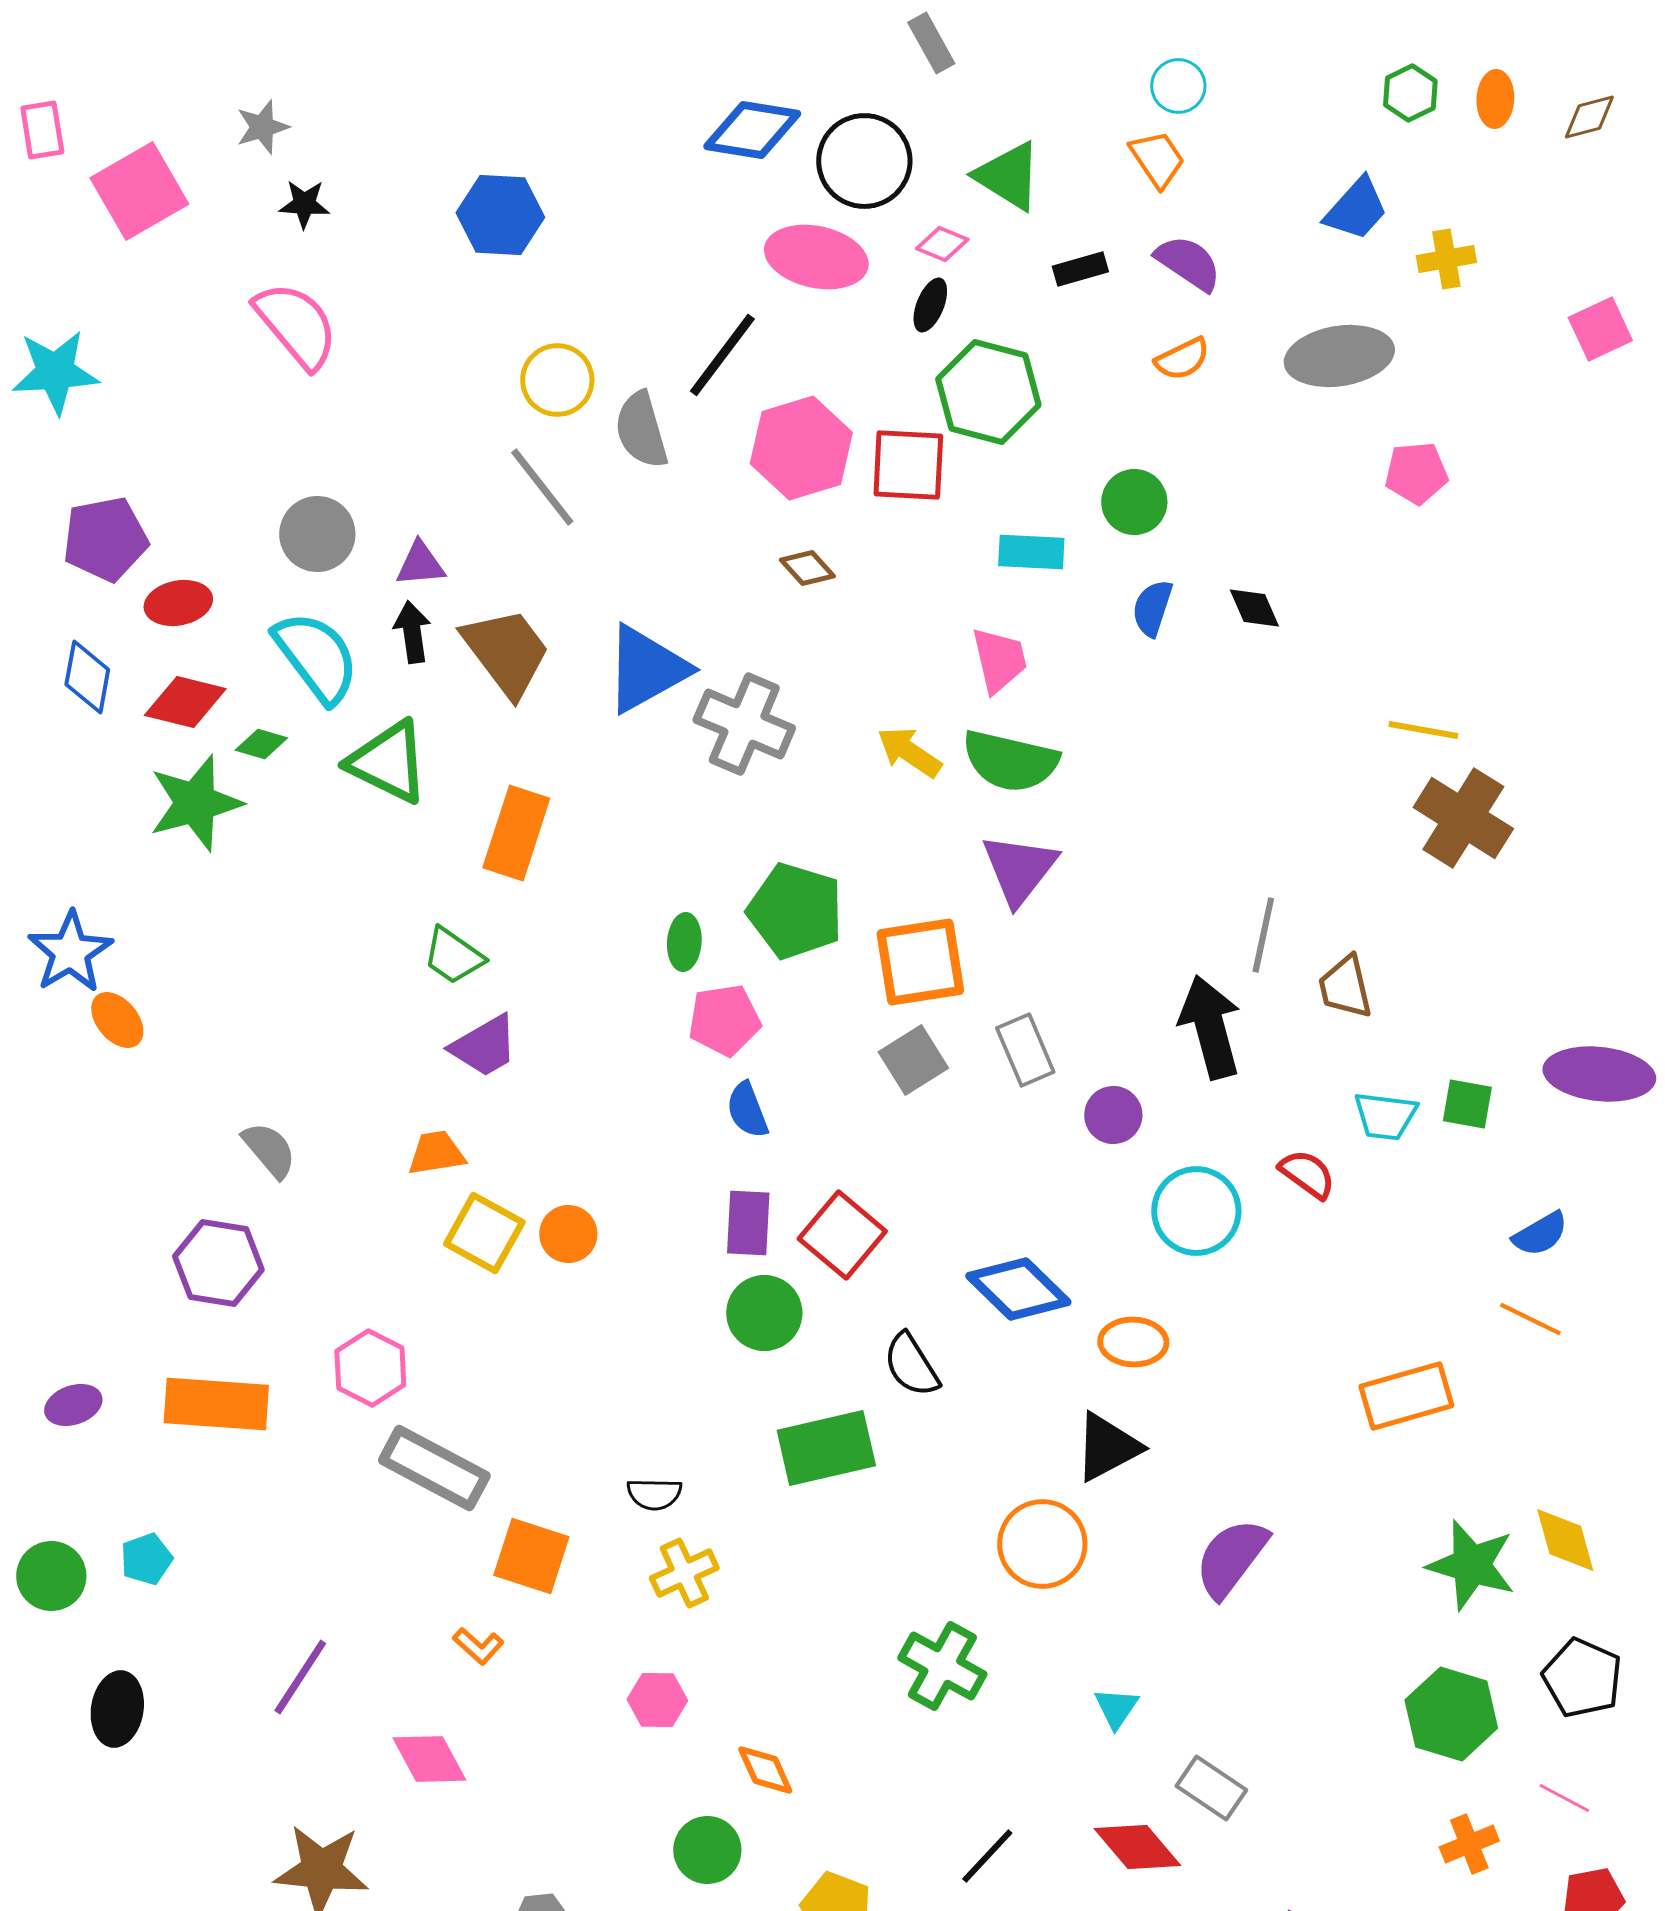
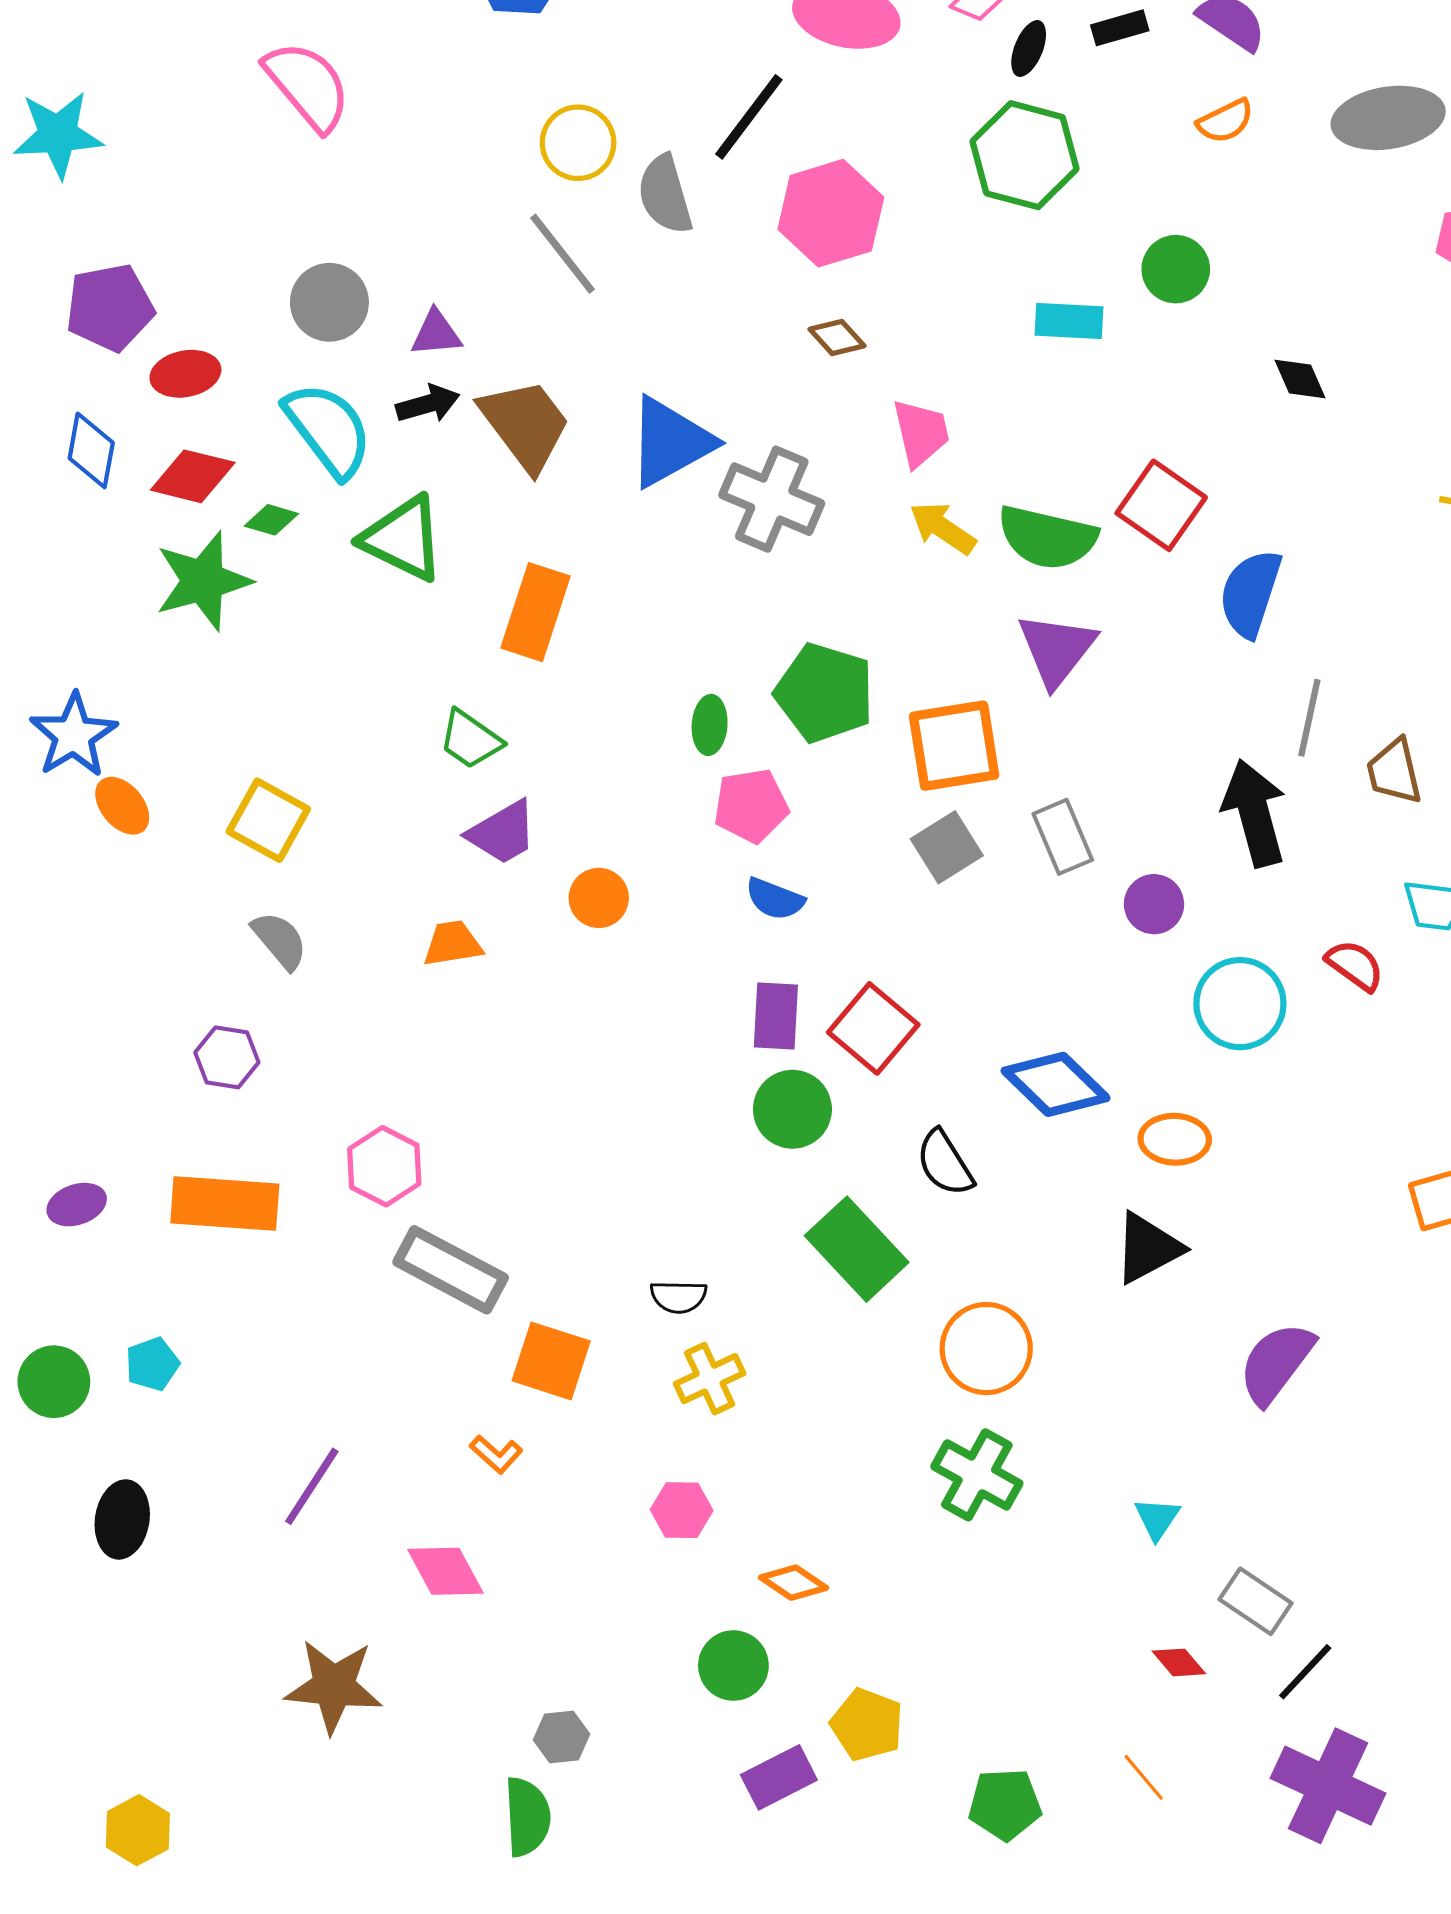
black ellipse: (930, 305) -> (1029, 48), moved
red square: (908, 465) -> (1161, 505), moved, turned 32
blue semicircle: (1152, 608) -> (1250, 593), moved, size x1.5
black arrow: (412, 632) -> (428, 404), turned 82
pink trapezoid: (999, 660) -> (921, 433), moved
blue semicircle: (747, 1110) -> (775, 899), turned -48
yellow square: (484, 1233) -> (268, 820), moved
orange circle: (568, 1234) -> (599, 898), moved
purple hexagon: (218, 1263) -> (227, 1057), size x0.7
green rectangle: (826, 1448) -> (857, 1249), turned 60
orange circle: (1042, 1544) -> (986, 1349), moved
orange diamond: (765, 1770) -> (793, 1583), turned -32
red diamond: (1137, 1847) -> (1179, 1662), size x0.6
black line: (987, 1856) -> (1305, 1672), moved

